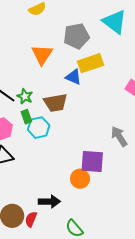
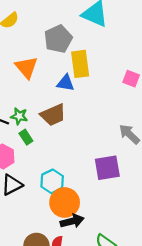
yellow rectangle: (90, 63) -> (80, 64), turned -65
cyan hexagon: (39, 128) -> (52, 181), moved
orange circle: (80, 179) -> (65, 202), moved, size x1.4

